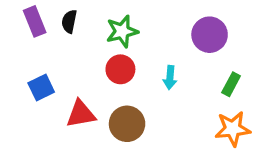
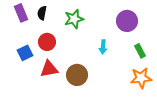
red circle: (120, 69) -> (47, 42), moved
green rectangle: (231, 84) -> (140, 51), turned -56

